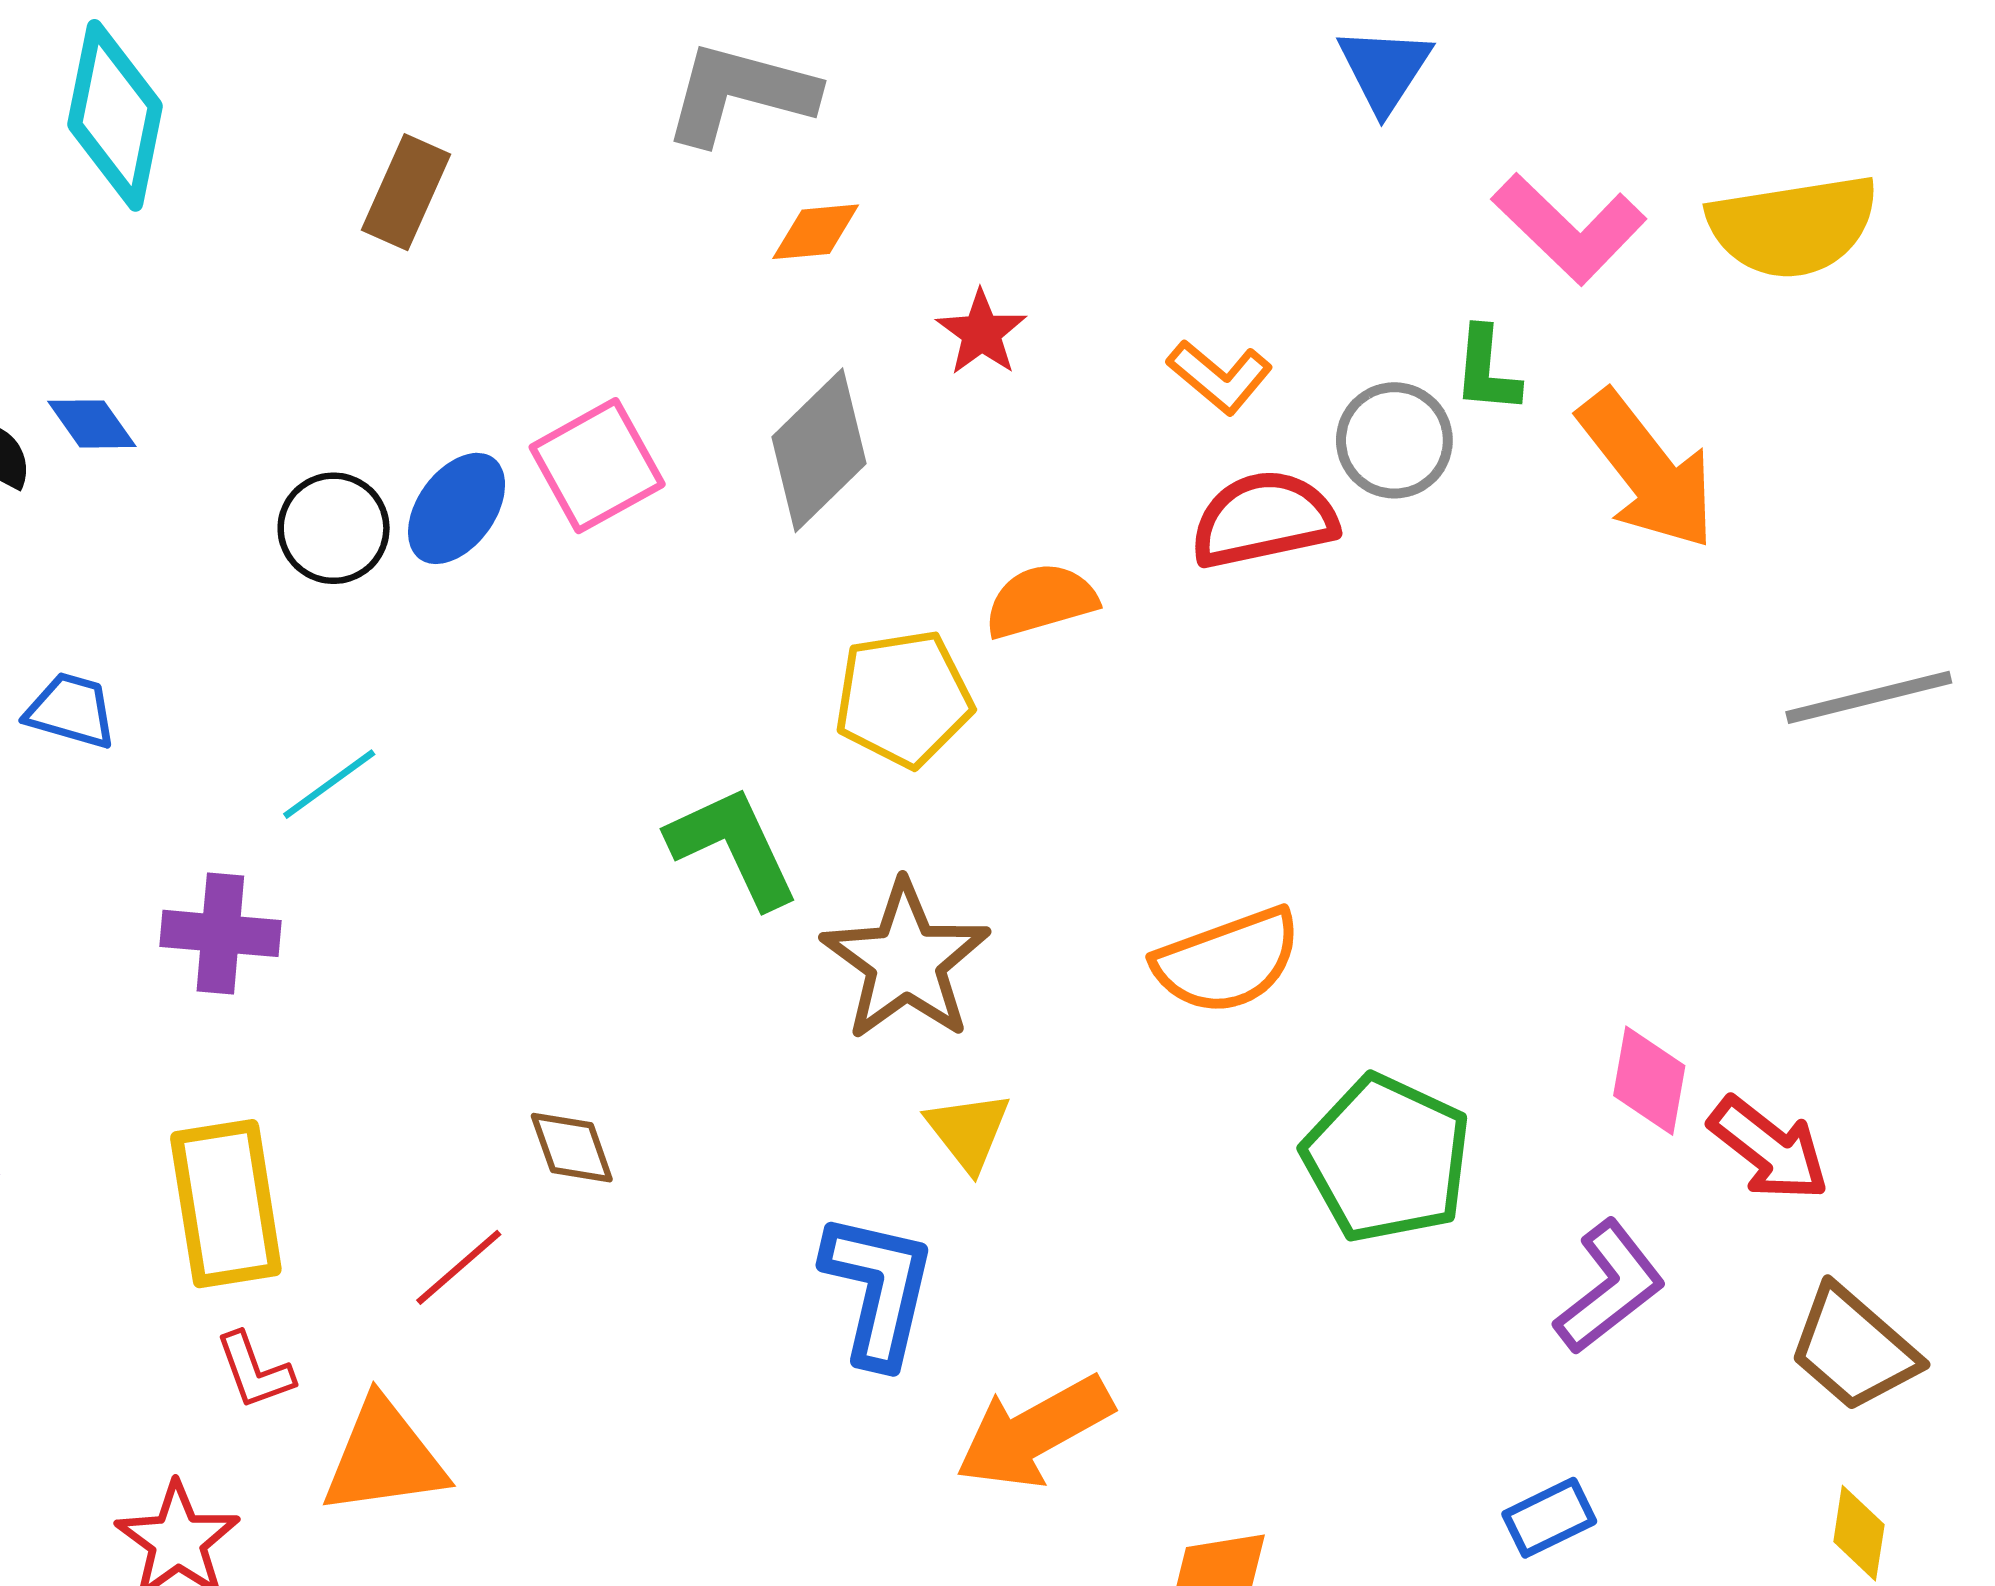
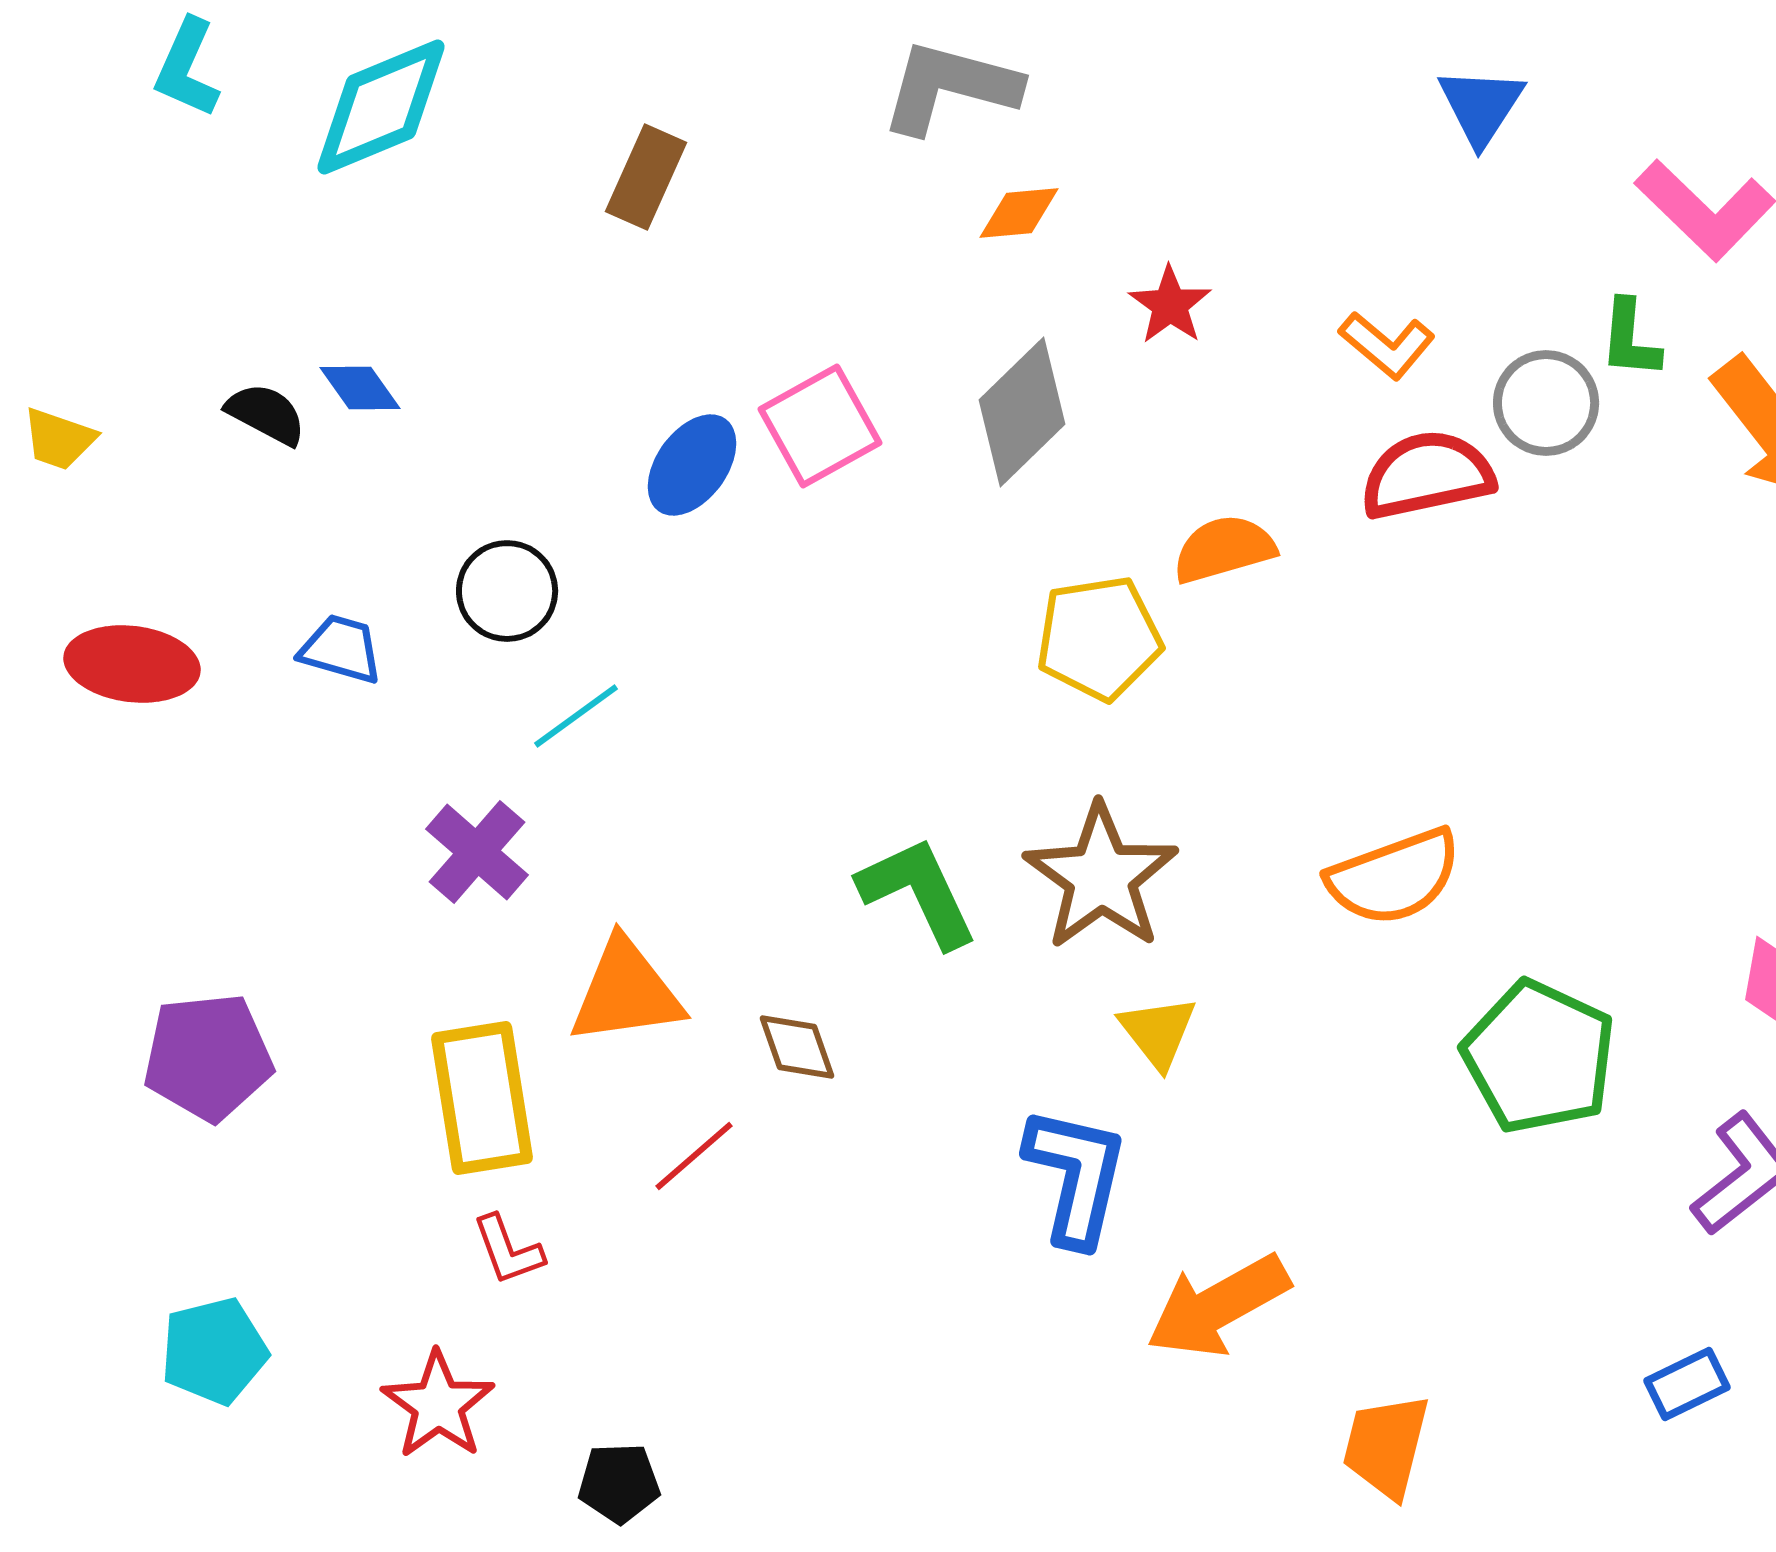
blue triangle: (1385, 69) -> (1481, 106), moved
cyan diamond: (115, 115) -> (381, 107), turned 56
black circle: (334, 528) -> (507, 591), moved
green L-shape: (733, 847) -> (918, 892), moved
purple cross: (220, 933) -> (477, 852), turned 36
orange triangle: (384, 1457) -> (626, 992), moved

